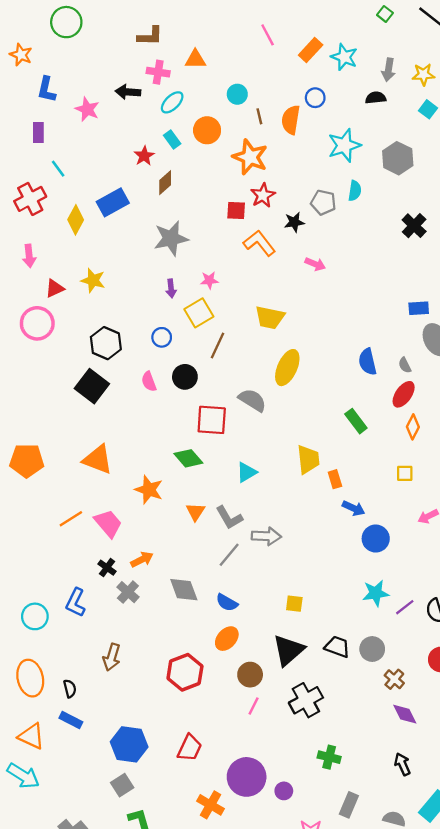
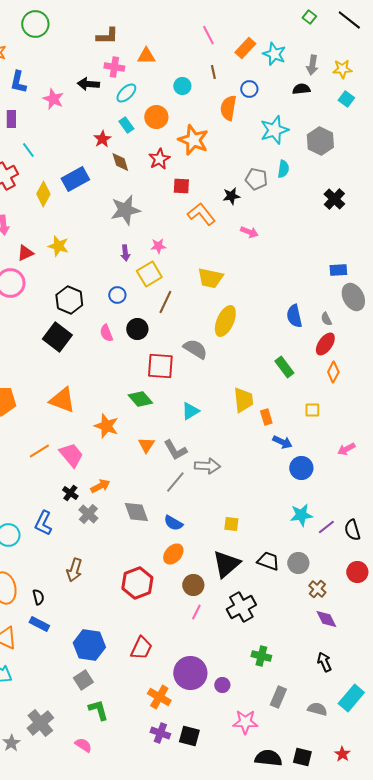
brown line: (259, 116) -> (213, 72), moved
brown diamond: (165, 183) -> (120, 162), turned -65
red star: (263, 195) -> (159, 159), moved
yellow square: (405, 473) -> (312, 410), moved

